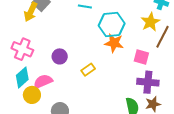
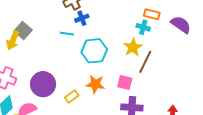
orange star: (114, 43) -> (95, 84), moved
purple circle: (60, 56) -> (43, 84), size x1.6

